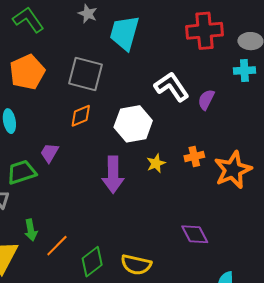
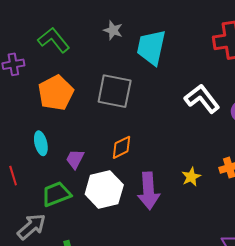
orange diamond: (81, 116) -> (121, 147), moved
white hexagon: (133, 124) -> (104, 190), moved
purple trapezoid: (49, 153) -> (75, 159), moved

